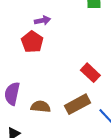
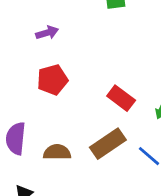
red pentagon: (32, 42) -> (52, 80), moved, turned 30

